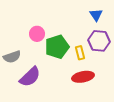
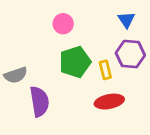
pink circle: (37, 34) -> (63, 24), moved
purple semicircle: (30, 77) -> (39, 102), turned -55

